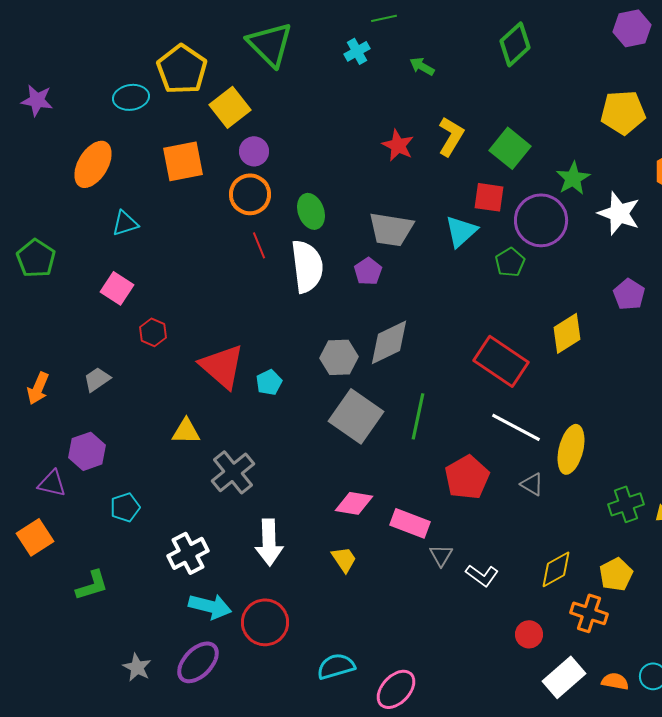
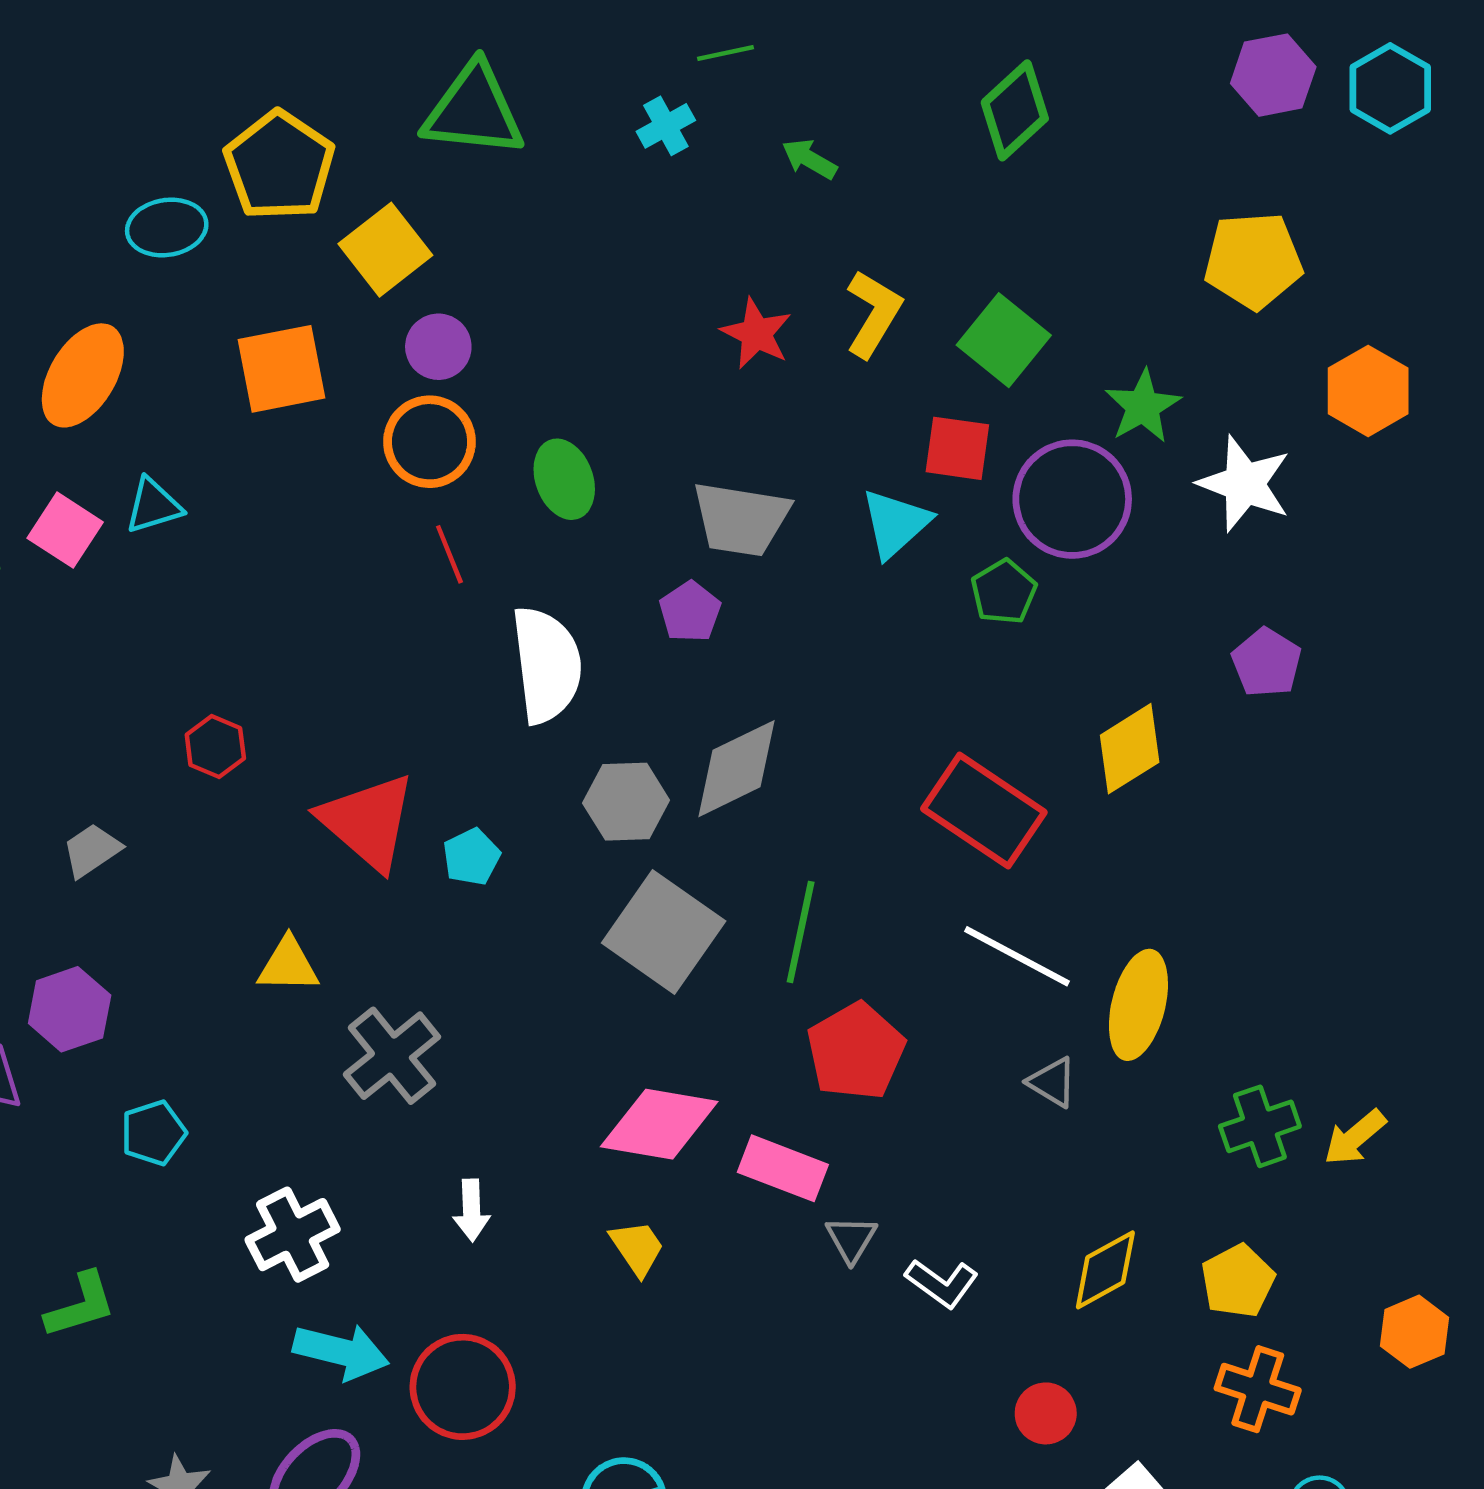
green triangle: (270, 44) -> (474, 110), turned -39
white semicircle: (307, 266) -> (547, 665), moved
pink square: (117, 288) -> (65, 530), moved
red pentagon: (467, 477) -> (856, 1051), moved
pink diamond: (354, 503) -> (659, 1124), size x1.4
white arrow: (269, 542) -> (471, 1210), size x0.6
orange cross: (589, 613) -> (1258, 1389), moved

